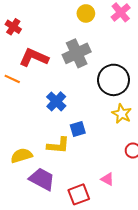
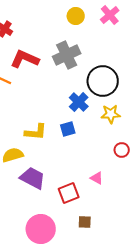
blue cross: (56, 101) -> (79, 102), moved
yellow star: (122, 114) -> (111, 114), turned -30
yellow L-shape: (58, 145) -> (36, 132), moved

